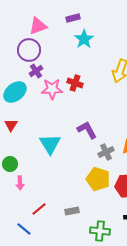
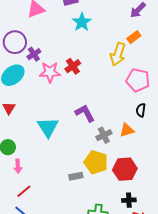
purple circle: (29, 50) -> (15, 42), moved
red cross: (75, 83) -> (73, 66), turned 35
red line: (39, 209) -> (24, 191), moved
gray rectangle: (72, 211) -> (76, 176), moved

